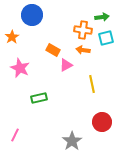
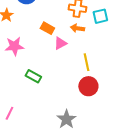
pink star: (20, 68) -> (14, 46), turned -30
green rectangle: (39, 98) -> (33, 76), turned 42
red circle: (102, 122) -> (88, 86), moved

